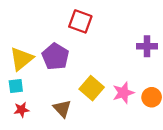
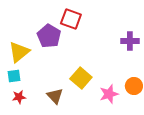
purple pentagon: (55, 57) -> (49, 36), moved
pink star: (123, 93) -> (109, 94), moved

